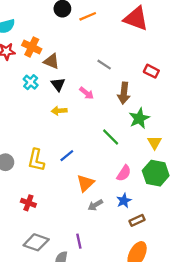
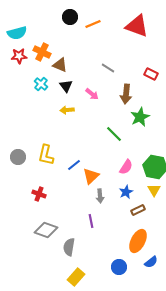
yellow triangle: (155, 142) -> (154, 190), moved
blue line: (67, 156) -> (74, 165), moved
gray arrow: (95, 205) -> (100, 196), turned -64
purple line: (79, 241) -> (91, 221), moved

